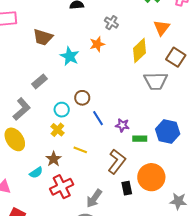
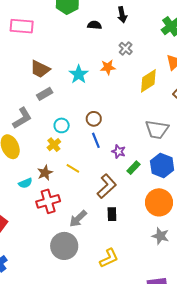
brown trapezoid: (43, 37) -> (40, 69), moved
gray trapezoid: (156, 81) -> (157, 129), moved
brown circle: (82, 98) -> (94, 119), moved
green rectangle: (140, 139) -> (133, 168), turned -56
orange circle: (151, 177) -> (159, 202), moved

